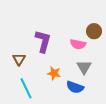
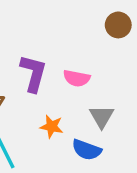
brown circle: (94, 31) -> (118, 25), moved
pink semicircle: (78, 44) -> (77, 78), moved

